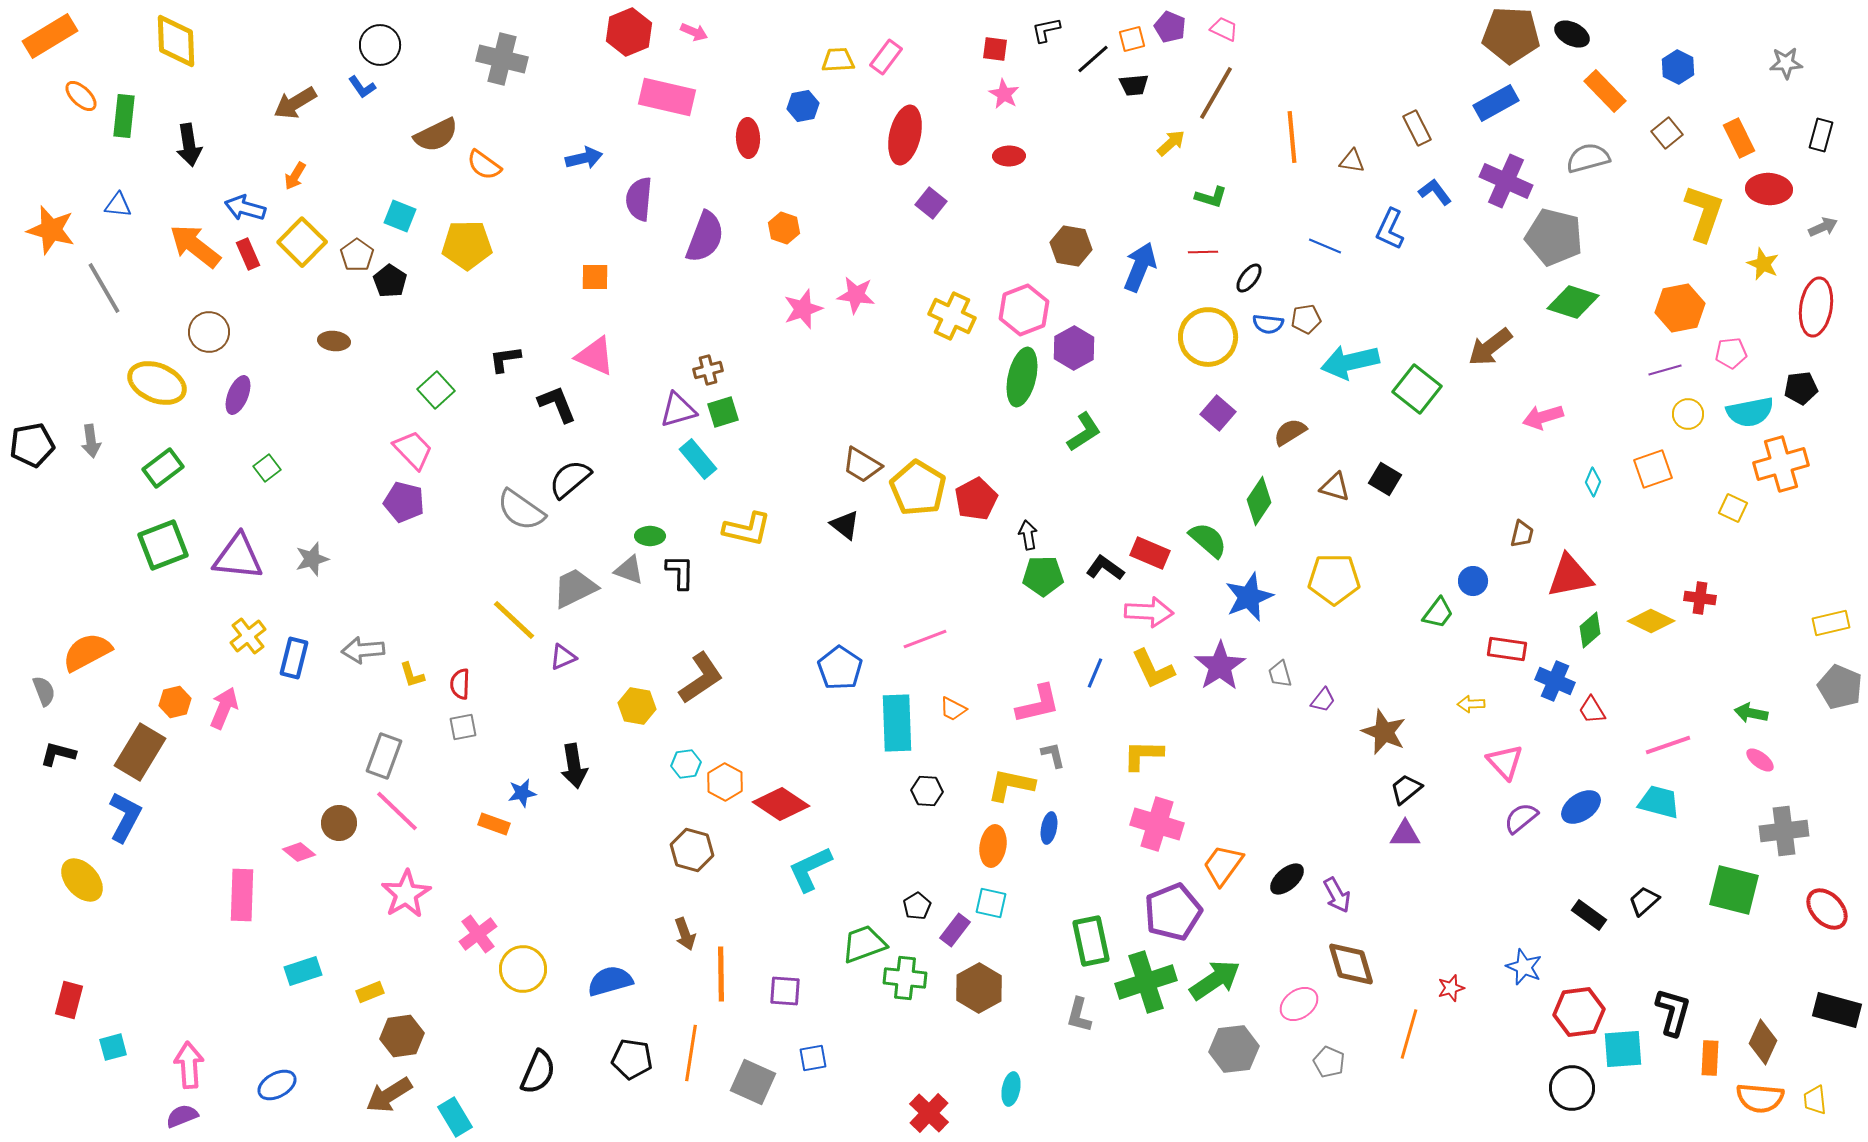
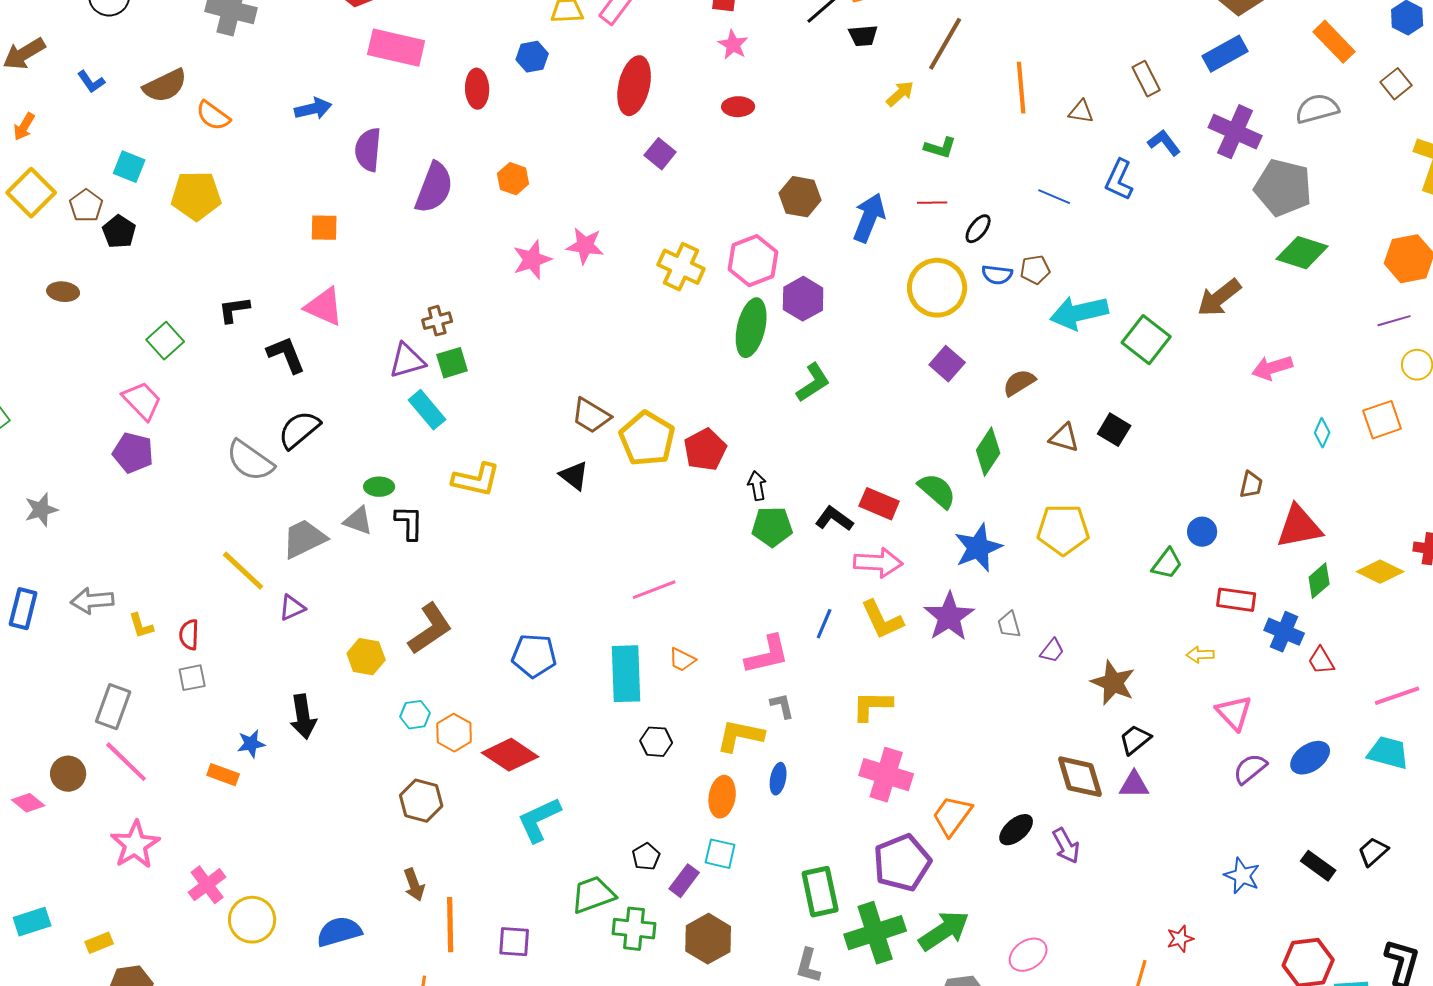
blue L-shape: (362, 87) -> (91, 82), moved
blue pentagon: (840, 668) -> (534, 656), moved, turned -30
brown diamond: (1351, 964) -> (1080, 777), moved
blue star: (1524, 967) -> (1242, 876), moved

